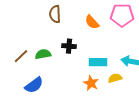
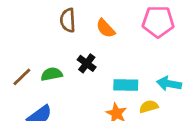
orange semicircle: (92, 22) -> (106, 28), moved
black cross: (69, 46) -> (87, 63), turned 32

